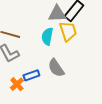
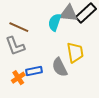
yellow trapezoid: (68, 31) -> (75, 52), moved
cyan semicircle: (47, 36) -> (55, 22), moved

